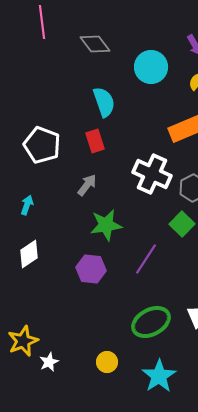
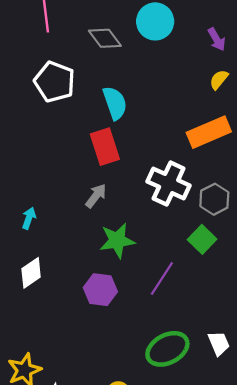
cyan circle: (151, 67) -> (155, 21), moved
red rectangle: (95, 141) -> (105, 147), size x1.4
white pentagon: (42, 145) -> (55, 82), moved

